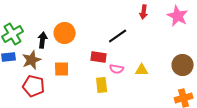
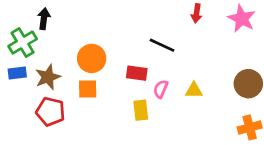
orange circle: (65, 33) -> (92, 58), moved
black line: (118, 36) -> (162, 45), turned 60
black arrow: (43, 40) -> (44, 19), moved
pink semicircle: (117, 69) -> (161, 89), turned 104

